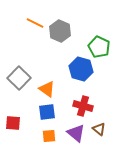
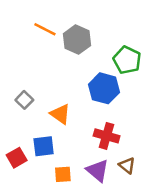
gray square: (19, 78) -> (24, 100), size x0.6
blue square: (47, 112) -> (44, 146), moved
red square: (13, 123) -> (17, 158), turned -35

